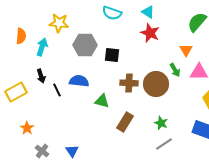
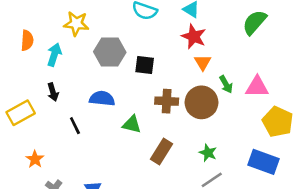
orange triangle: (186, 50) -> (203, 62), moved
black line: (57, 90) -> (75, 126), moved

